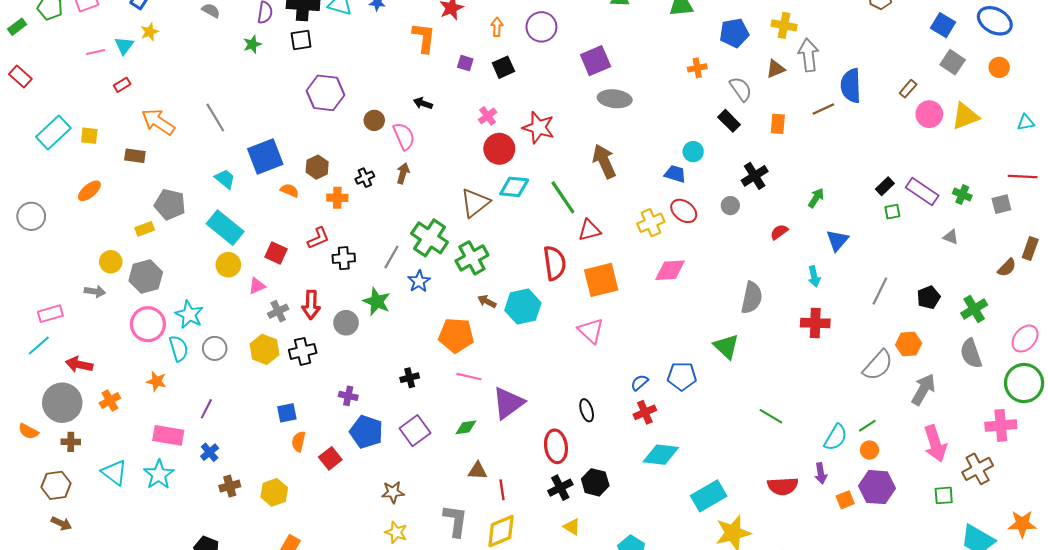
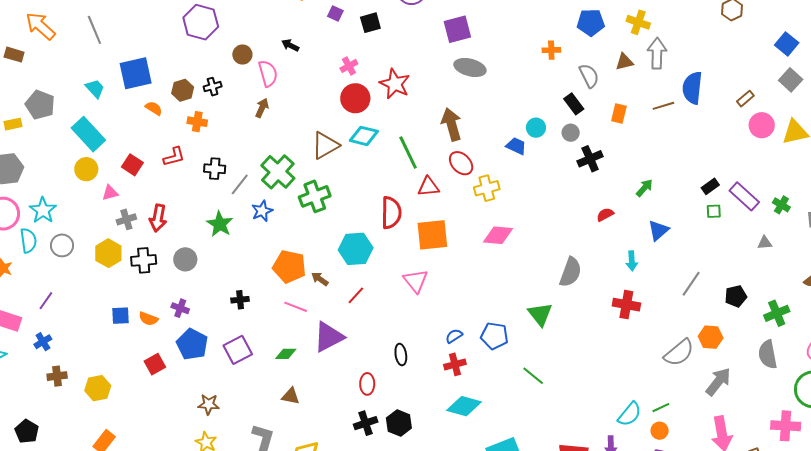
black cross: (365, 178) -> (213, 87), moved
gray circle: (730, 206) -> (571, 133), moved
red ellipse: (684, 211) -> (461, 163), moved
gray triangle: (951, 237) -> (765, 243), turned -35
black cross: (344, 258) -> (215, 169), moved
brown arrow: (487, 301) -> (320, 279), moved
gray circle: (346, 323) -> (185, 259), moved
green line: (771, 416) -> (533, 376), moved
orange semicircle: (299, 441) -> (148, 319), moved, turned -90
red ellipse: (556, 446) -> (367, 384), size x0.7
red line: (502, 490) -> (356, 295), moved, turned 42

